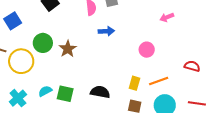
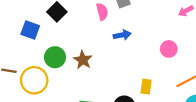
blue square: (13, 21) -> (30, 30), moved, turned -30
yellow rectangle: (134, 83) -> (146, 87), moved

